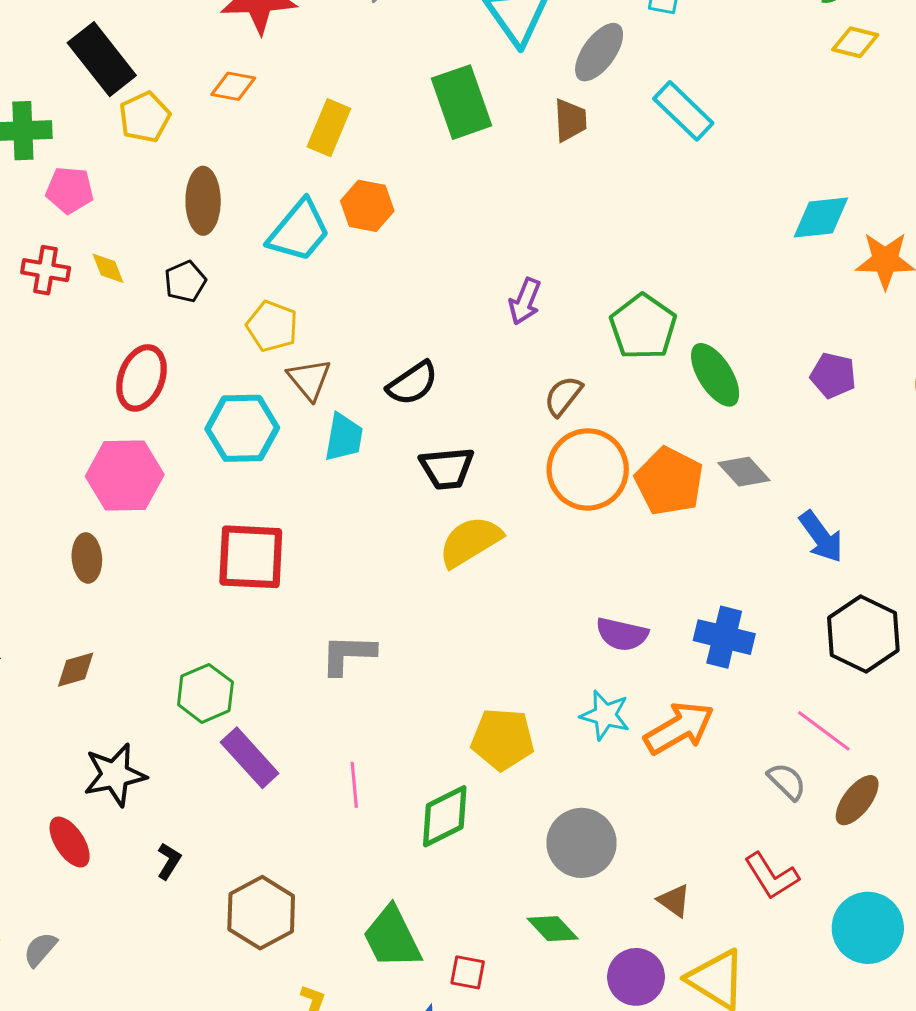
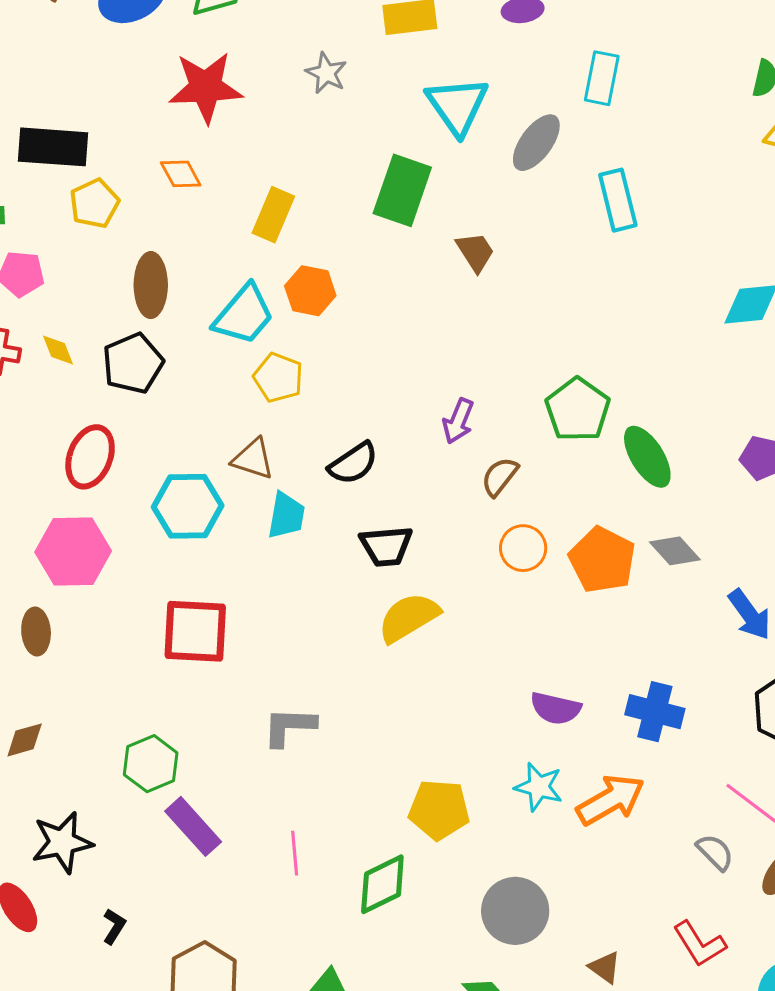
black rectangle: (102, 59) -> (53, 147), turned -48
orange diamond: (233, 86) -> (181, 174), turned 51
green rectangle: (462, 102) -> (402, 190), turned 38
cyan rectangle: (683, 111) -> (618, 200), turned 32
brown trapezoid: (570, 120) -> (475, 252), moved, turned -30
black pentagon: (185, 282) -> (133, 363), size x1.5
purple arrow: (525, 301) -> (458, 421), moved
yellow pentagon: (272, 326) -> (278, 377), moved
brown triangle: (309, 379) -> (253, 459), turned -33
orange circle: (588, 469) -> (523, 548), size x0.6

